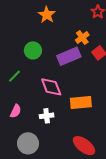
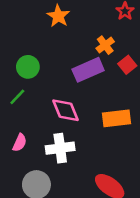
green circle: (33, 50) -> (28, 67), moved
orange rectangle: (81, 102) -> (117, 118), moved
white cross: (47, 116) -> (60, 148), size x1.5

